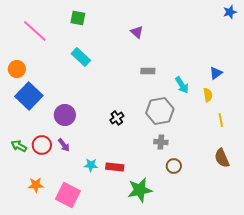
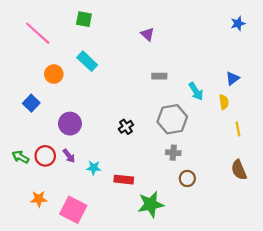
blue star: (230, 12) -> (238, 23), moved
orange circle: (17, 69) -> (54, 74), moved
blue square: (29, 96) -> (31, 103), size x0.6
cyan star: (91, 165) -> (94, 168), moved

